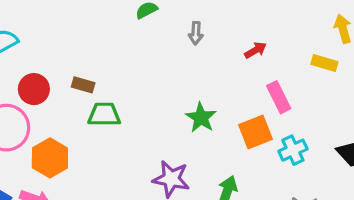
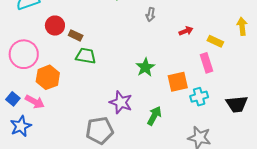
yellow rectangle: (324, 63) -> (215, 41), moved
red circle: (34, 89) -> (55, 26), moved
pink rectangle: (279, 97) -> (207, 63), moved

